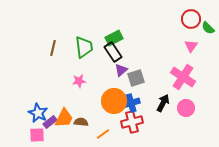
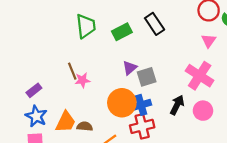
green trapezoid: (84, 47) -> (86, 26), moved
brown line: (53, 48) -> (72, 71), moved, turned -35
black rectangle: (113, 52) -> (155, 24), moved
purple rectangle: (50, 122) -> (34, 90), moved

